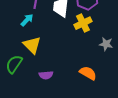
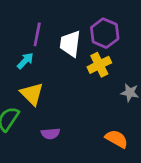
orange semicircle: (88, 73) -> (117, 139), moved

